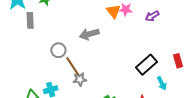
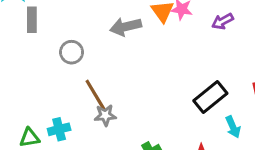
gray arrow: (89, 34) -> (126, 27), moved
gray circle: (58, 50) -> (72, 52), moved

